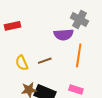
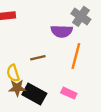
yellow semicircle: (22, 63) -> (13, 73), moved

